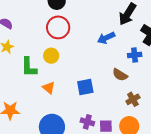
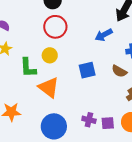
blue square: (85, 87) -> (87, 70), moved
orange triangle: (49, 88) -> (49, 87), size x1.6

